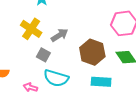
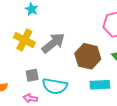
gray arrow: (59, 35) -> (53, 43), size x1.4
gray square: (43, 55) -> (32, 75), moved, turned -32

